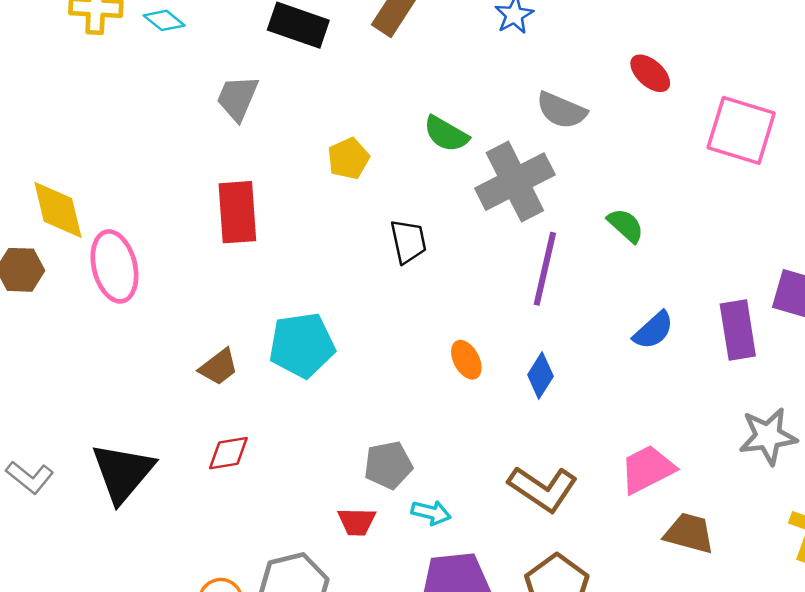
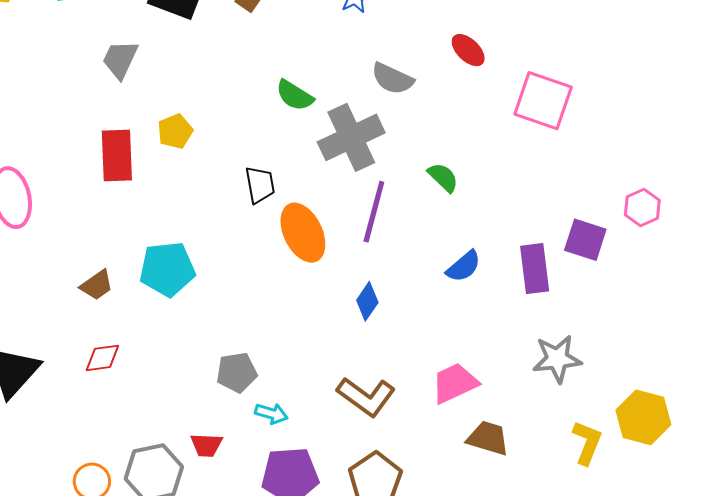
yellow pentagon: (348, 159) -> (175, 131), moved
orange ellipse: (466, 360) -> (303, 233), moved, size x1.8
red trapezoid: (357, 522) -> (206, 445), moved

